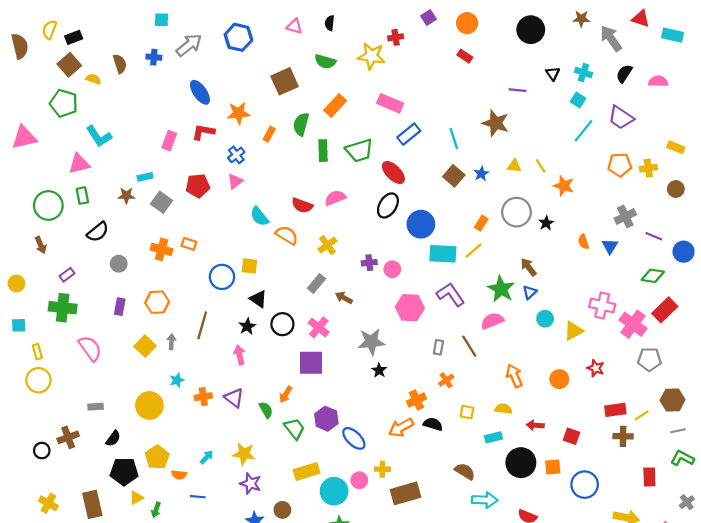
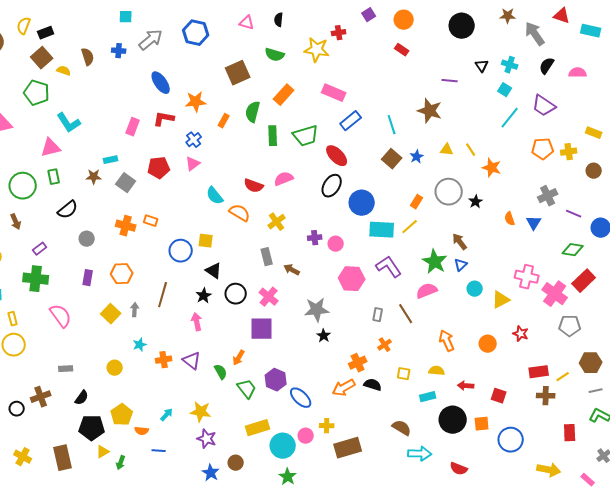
gray rectangle: (316, 284) -> (267, 257), turned -54
yellow circle: (149, 405) -> (115, 368), size x0.6

